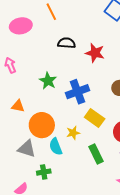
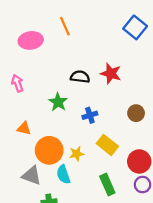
black semicircle: (67, 43) -> (80, 77), moved
blue cross: (77, 92) -> (90, 115), size x0.6
yellow star: (73, 133) -> (77, 154), moved

